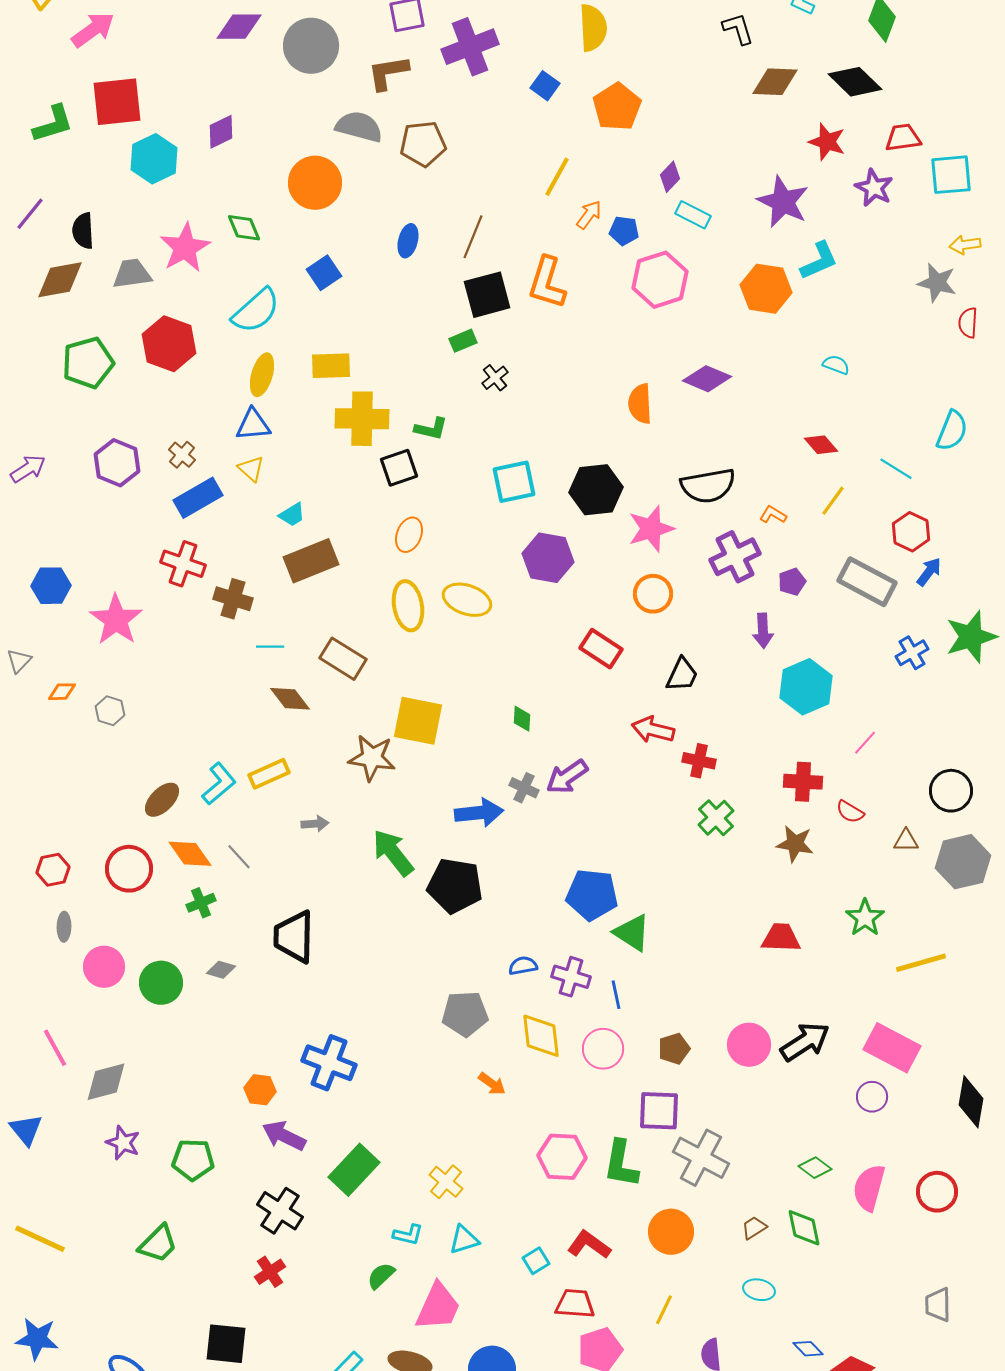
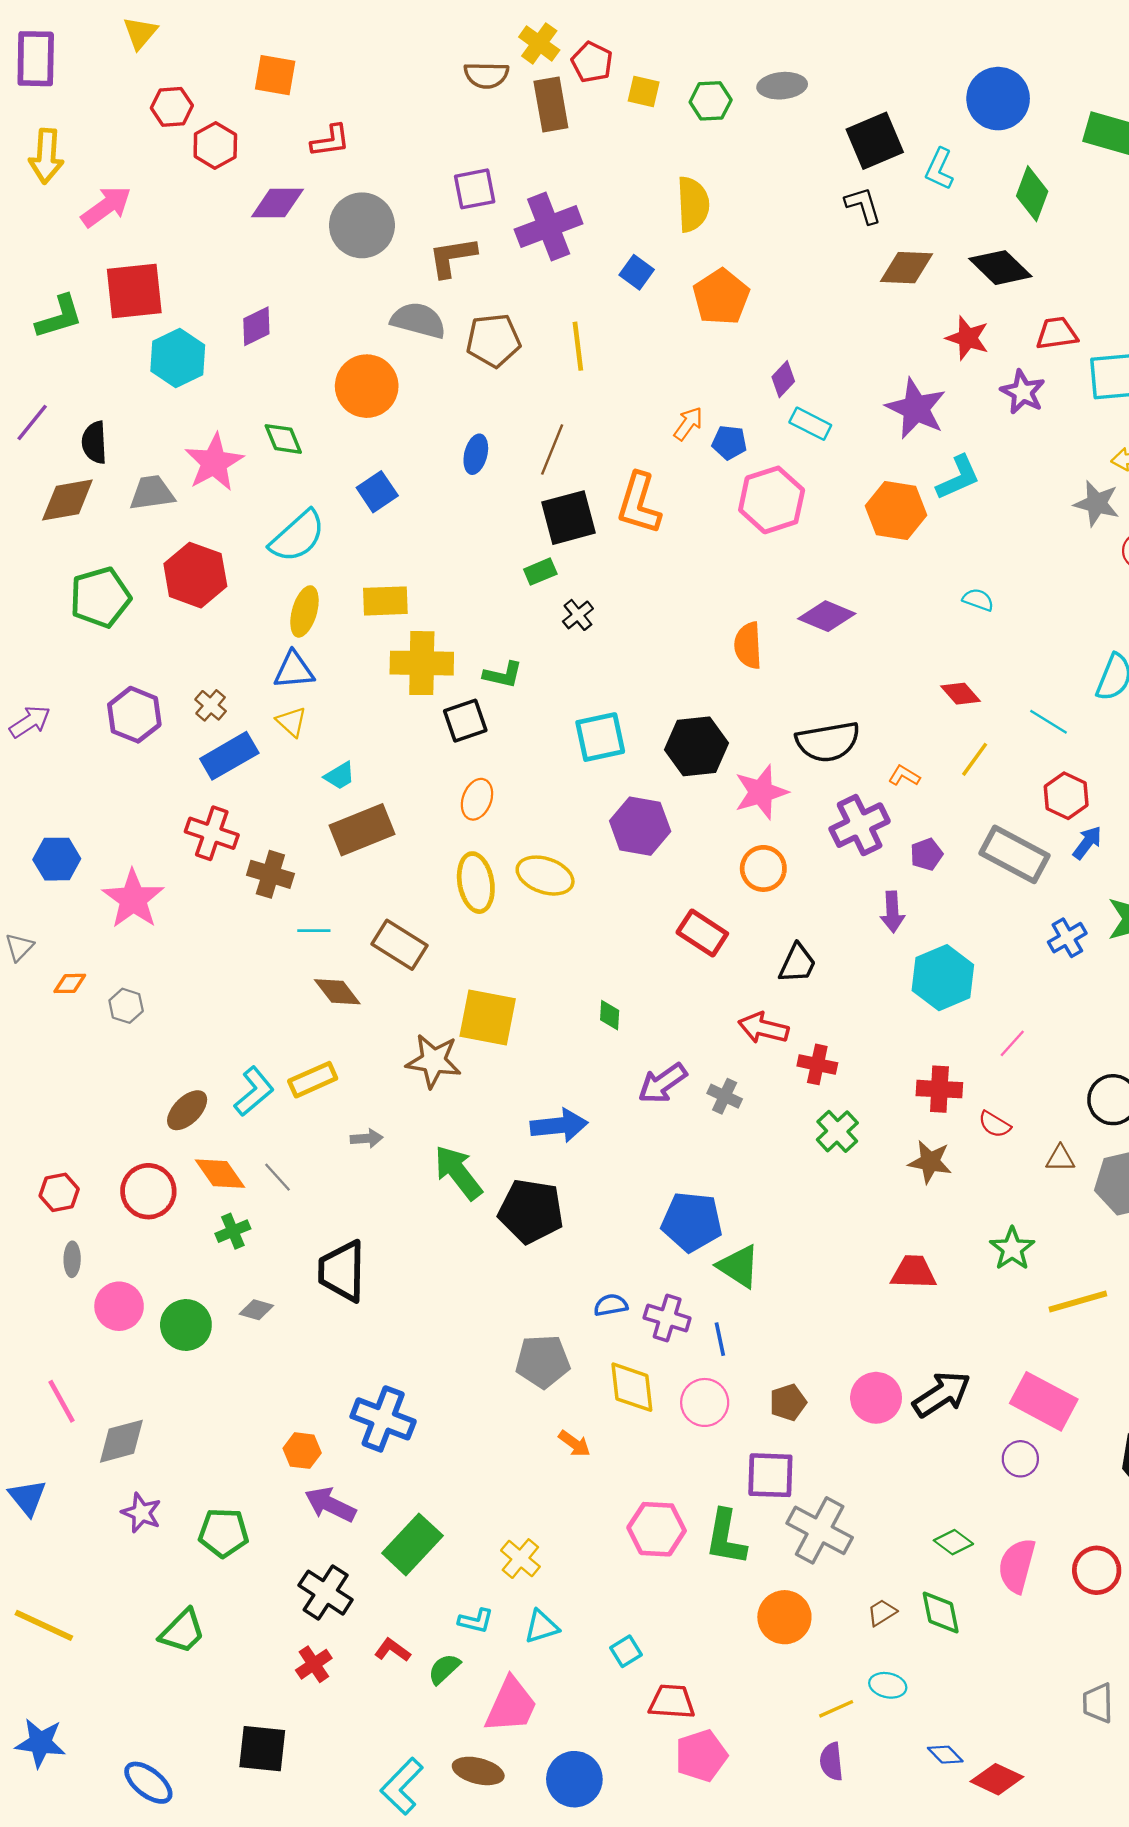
yellow line: (557, 177) -> (578, 346), moved, turned -36
gray cross: (524, 788) -> (725, 1096), moved
red L-shape: (589, 1245) -> (392, 1650), moved, size x0.7
yellow line: (664, 1310) -> (836, 1709), moved, turned 40

